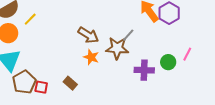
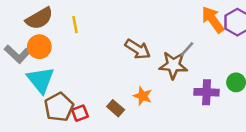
yellow line: (30, 19) -> (75, 25), moved, turned -56
orange star: (91, 57) -> (143, 96), moved
red square: (41, 87) -> (80, 113), turned -32

